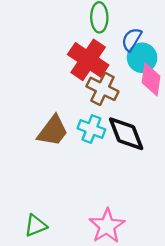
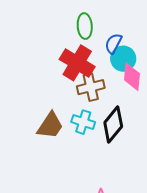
brown cross: (102, 89) -> (91, 87), turned -36
black diamond: (126, 134) -> (113, 124), turned 63

